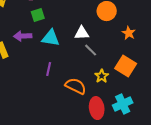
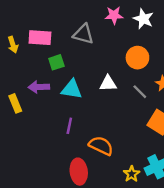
gray line: (91, 50) -> (140, 92), moved
yellow star: (102, 76) -> (132, 174), moved
red ellipse: (97, 108) -> (79, 172), moved

